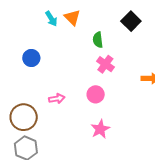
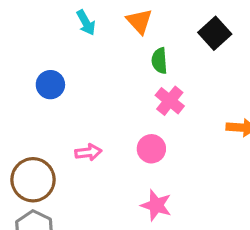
orange triangle: (72, 17) -> (139, 21), moved
pink star: (100, 129) -> (156, 205), turned -30

